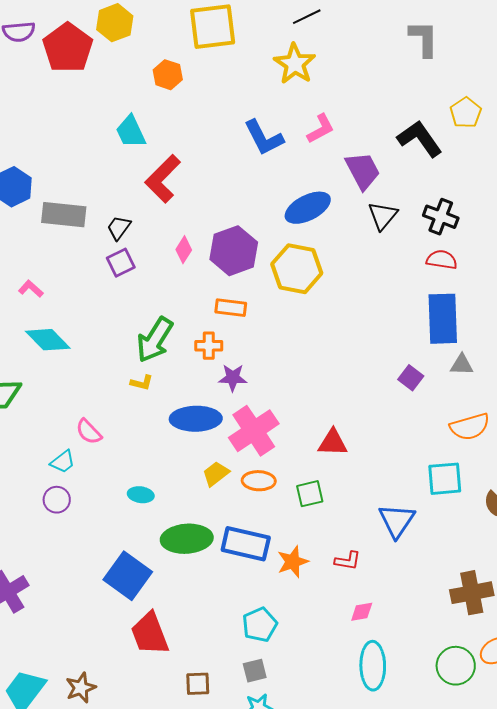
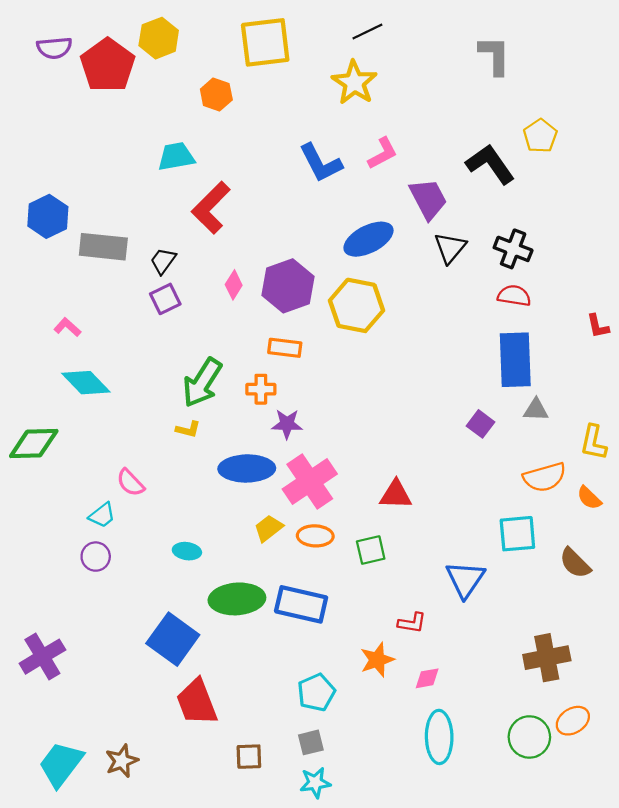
cyan trapezoid: (131, 132) -> (176, 157), turned 105
orange star: (293, 562) -> (377, 660), moved

